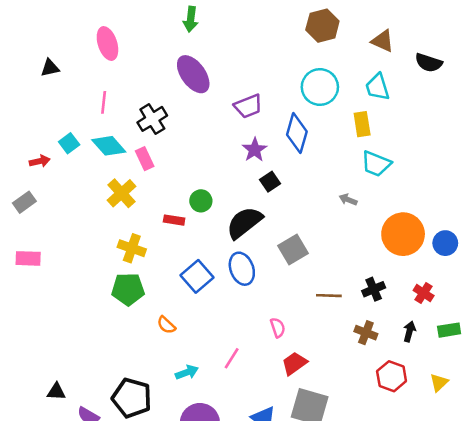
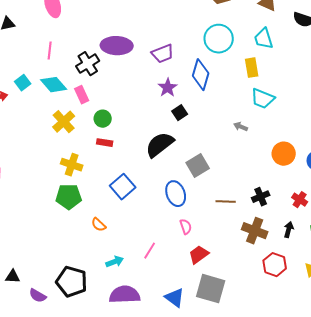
purple ellipse: (193, 74) -> (117, 46), moved, turned -52
green circle: (201, 201) -> (103, 119), moved
orange circle: (403, 234) -> (284, 154), size x0.7
blue ellipse: (242, 269) -> (176, 194), moved
brown cross: (366, 333) -> (255, 231), size x1.4

